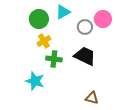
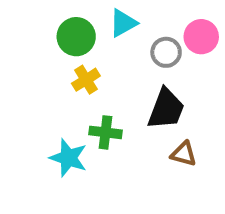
black trapezoid: (85, 56) -> (166, 109), turned 85
green cross: (54, 59) -> (105, 132), moved
brown triangle: (92, 98) -> (184, 154), moved

